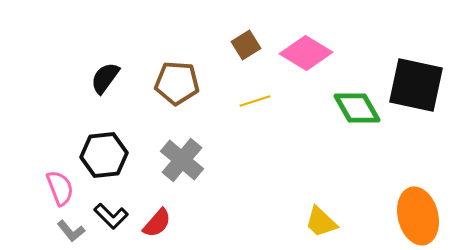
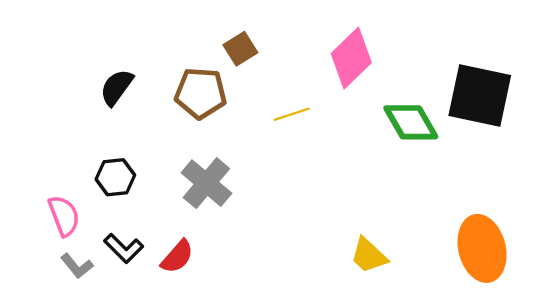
brown square: (246, 45) -> (240, 49), moved
pink diamond: (306, 53) -> (351, 58), turned -75
black hexagon: (104, 155) -> (115, 177), size x0.7

